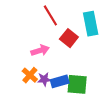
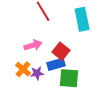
red square: (69, 38) -> (61, 51), moved
blue rectangle: (60, 81) -> (56, 64), moved

